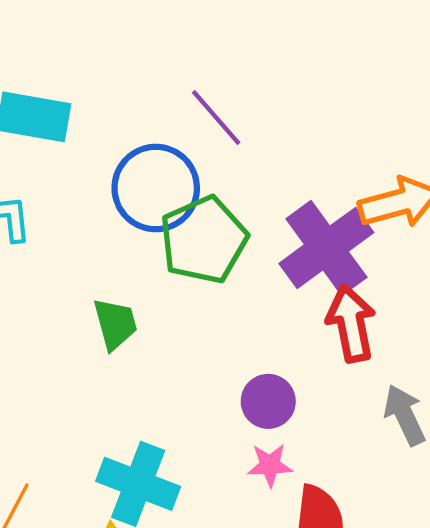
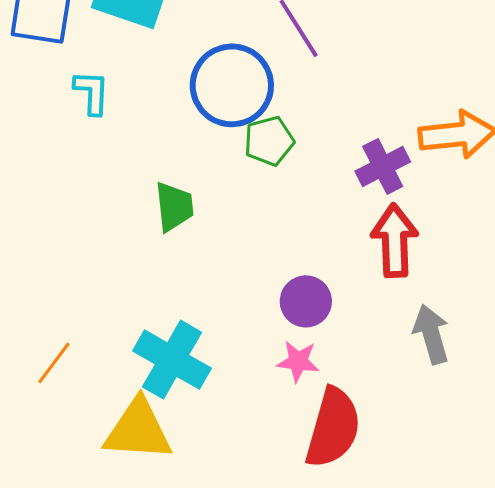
green pentagon: (204, 240) -> (269, 141), size x0.6
purple cross: (326, 248) -> (383, 166), size x0.6

